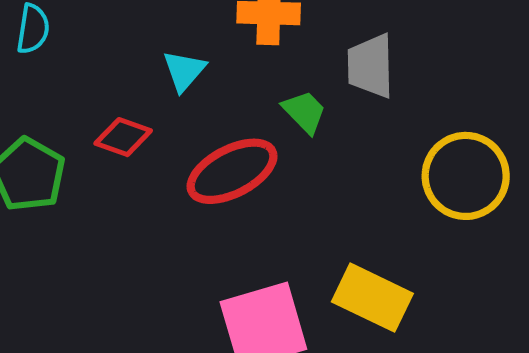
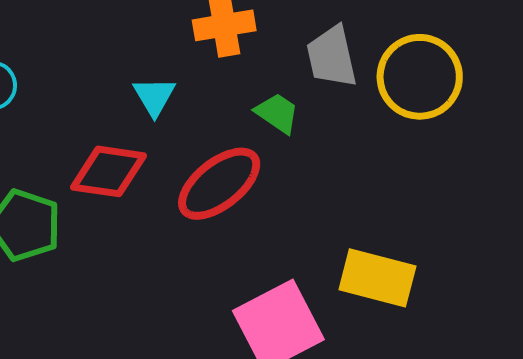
red diamond: (123, 137) -> (109, 171), size x1.4
yellow circle: (466, 176) -> (420, 77), moved

